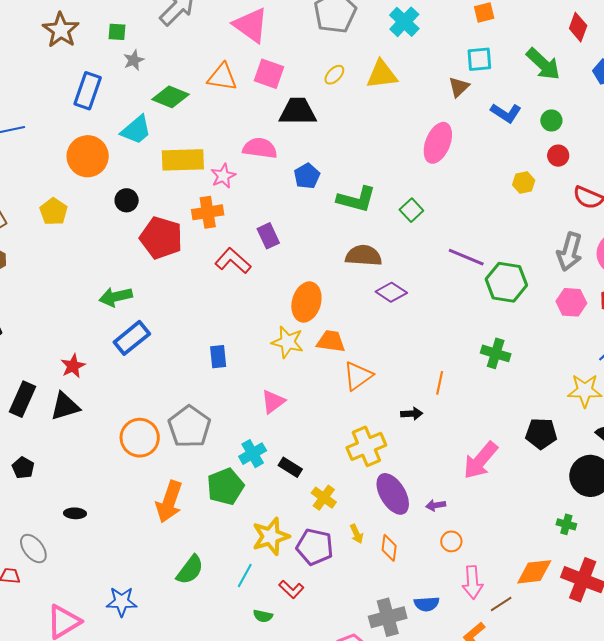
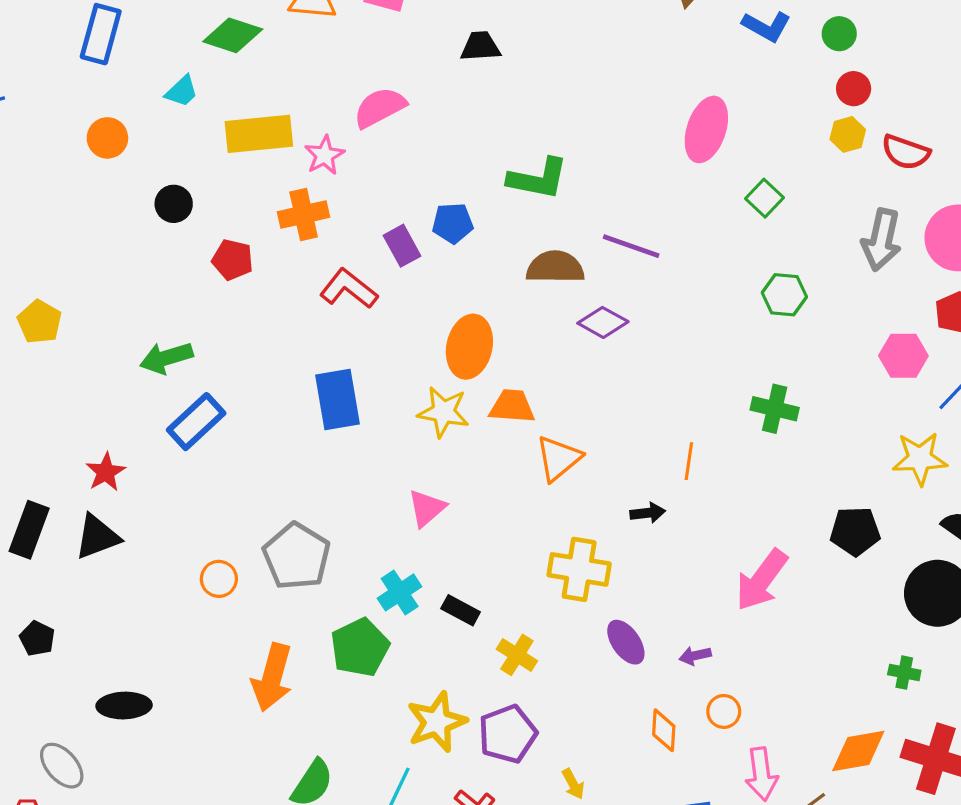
black trapezoid: (298, 111) -> (480, 46), moved, size x0.7
cyan trapezoid: (136, 130) -> (182, 91), size x0.7
pink ellipse: (438, 143) -> (706, 129), moved
pink semicircle: (260, 148) -> (380, 107), turned -32
orange circle: (88, 156) -> (107, 138), size x0.6
blue pentagon: (307, 176) -> (453, 223), moved, turned 30
yellow hexagon: (524, 183) -> (848, 134), moved
green square: (411, 210) -> (764, 198), moved
yellow pentagon: (54, 211) -> (40, 322), moved
red pentagon: (161, 238) -> (233, 260), size x0.6
purple line: (466, 257) -> (631, 246), moved
green hexagon: (506, 282) -> (784, 295), size x0.7
pink hexagon: (571, 302) -> (903, 356), moved
blue rectangle: (218, 357) -> (337, 399), moved, size x1.6
orange circle: (140, 438) -> (219, 579), size x0.6
yellow cross: (366, 446) -> (579, 569), turned 36
purple ellipse: (393, 494) -> (626, 642), size x0.7
black ellipse: (75, 513) -> (124, 706), size x1.5
yellow arrow: (357, 534) -> (573, 784), moved
purple pentagon: (315, 547) -> (508, 734), turned -30
orange diamond: (389, 548) -> (664, 730), moved

